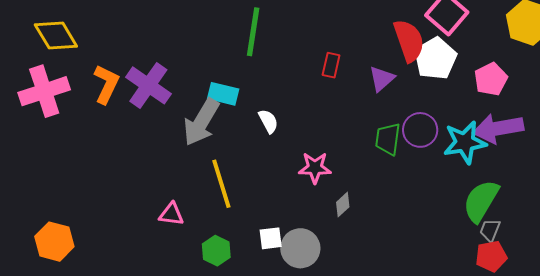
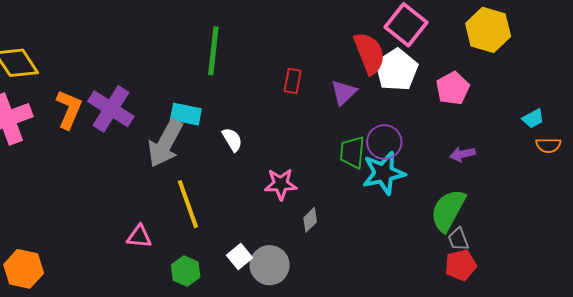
purple arrow: (498, 128) -> (462, 154), moved, size x0.5
cyan star: (465, 142) -> (384, 173), moved
gray trapezoid: (490, 230) -> (458, 239), turned -40
white square: (271, 238) -> (239, 257), turned -30

